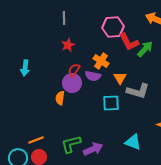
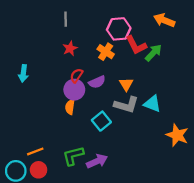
orange cross: (101, 61) -> (106, 52), moved
purple semicircle: (93, 76) -> (97, 82), turned -35
gray L-shape: (138, 91) -> (126, 105), moved
orange semicircle: (60, 98) -> (70, 107), moved
cyan square: (111, 103) -> (101, 121), moved, turned -36
cyan triangle: (133, 142) -> (152, 104), moved

